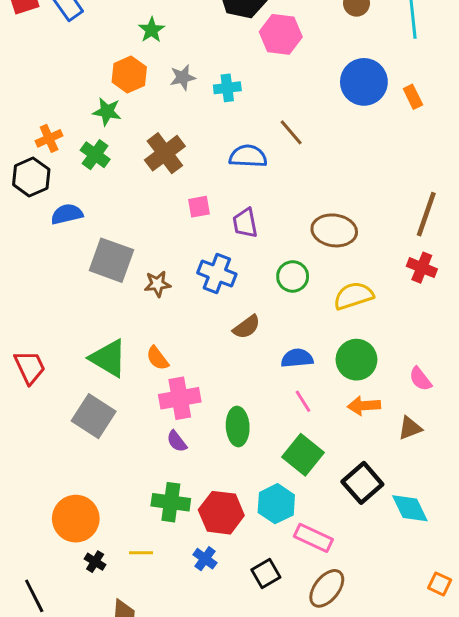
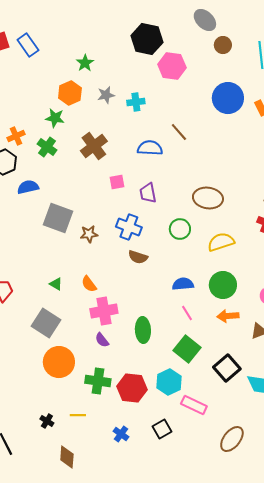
brown semicircle: (247, 327) -> (138, 257), moved, turned 54
green triangle: (108, 358) -> (56, 284), size x0.5
orange circle: (76, 519) -> (59, 362), moved
blue cross: (205, 559) -> (121, 434), moved
brown ellipse: (327, 588) -> (232, 439), moved

